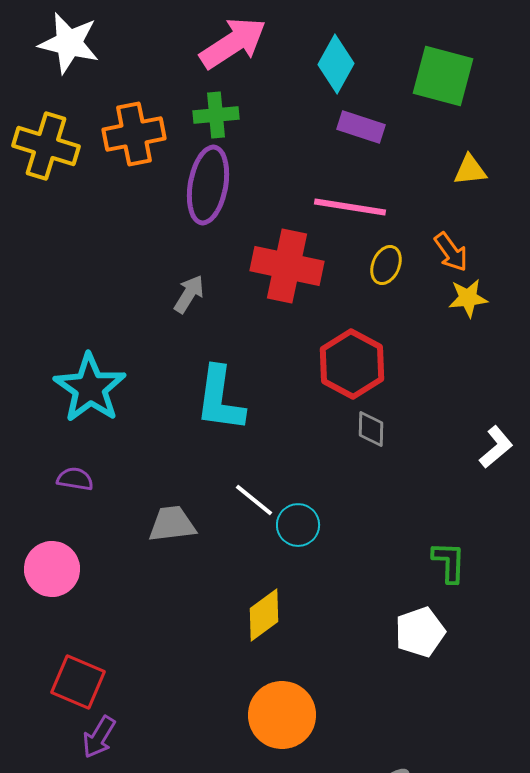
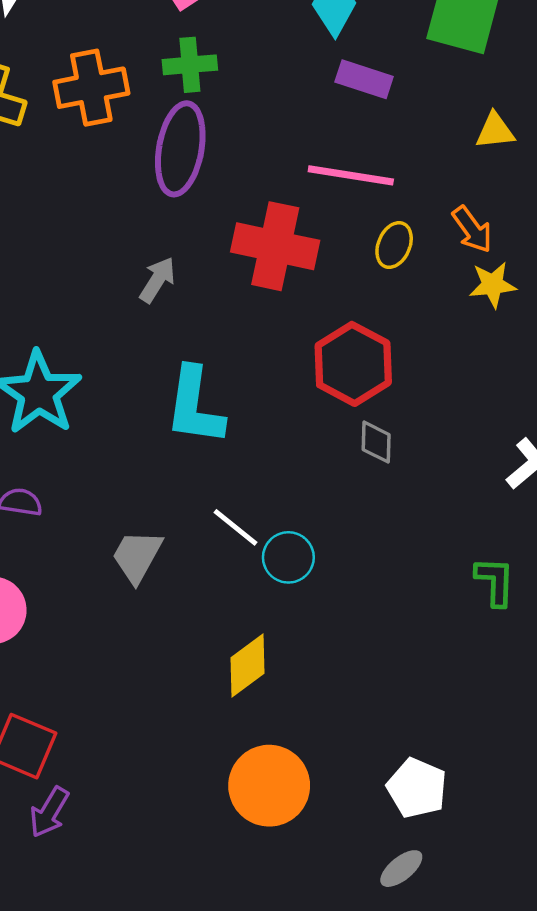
gray trapezoid: (172, 524) -> (137, 556), turned -54
green L-shape: (449, 562) -> (495, 581), moved
white pentagon: (420, 632) -> (417, 788), moved, turned -30

